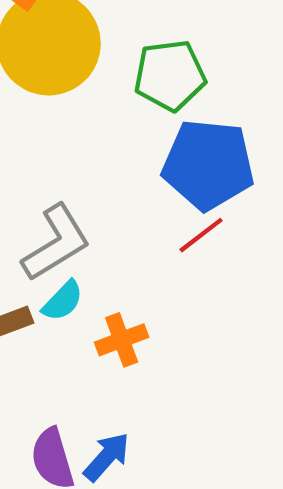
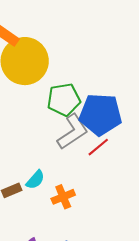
green pentagon: (170, 75) -> (64, 100), moved
gray L-shape: (56, 243) -> (73, 132), moved

